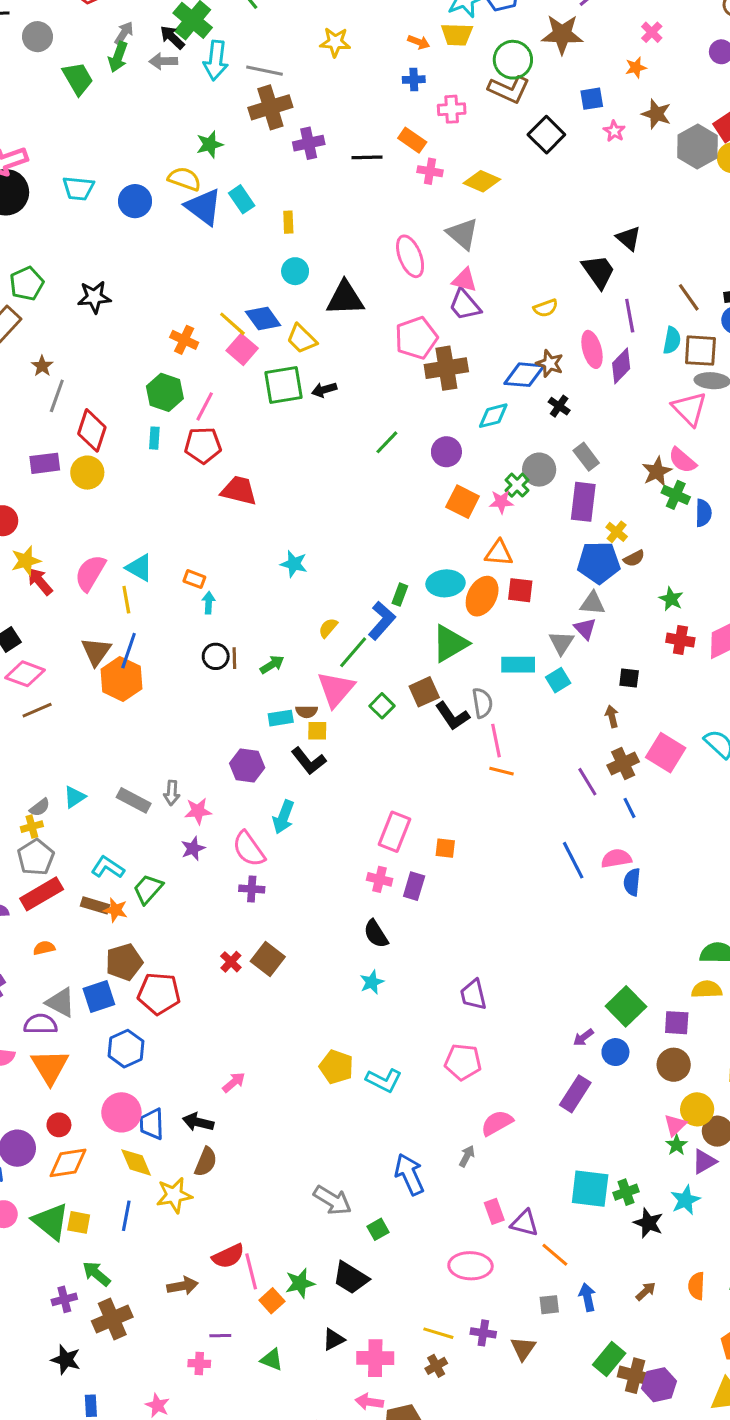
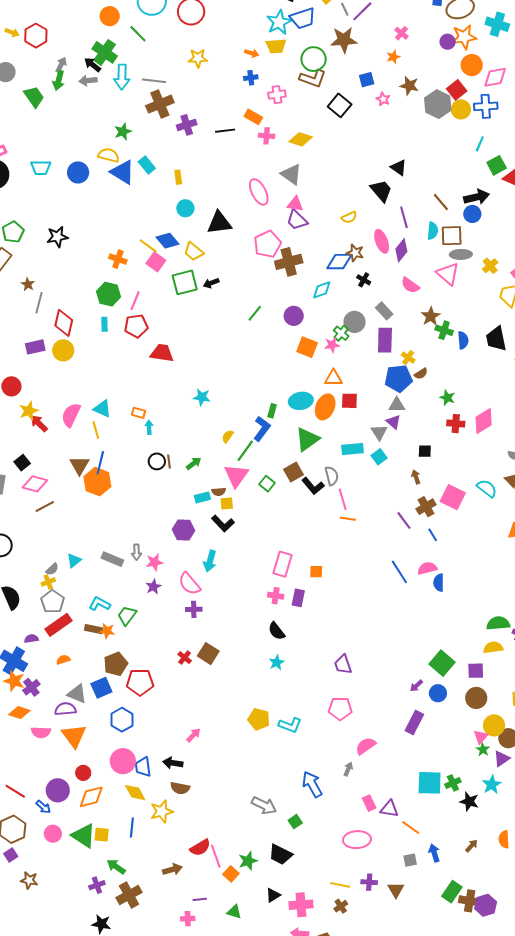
pink semicircle: (682, 460) -> (410, 285), moved
brown semicircle: (206, 1162) -> (180, 788), turned 84

